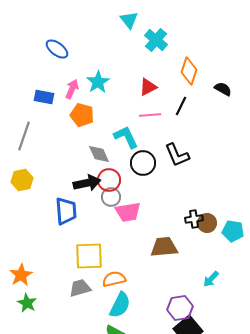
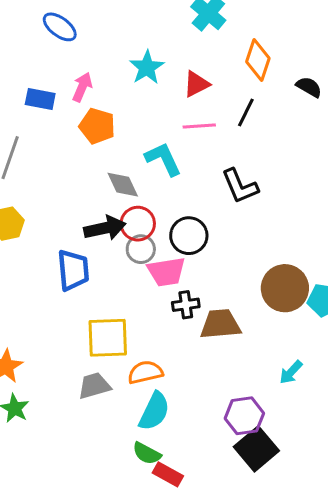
cyan star: (98, 82) -> (147, 67), moved
black circle: (143, 163) -> (189, 236), moved
black cross: (194, 219) -> (186, 305), moved
brown circle: (207, 223) -> (285, 288), size x1.6

